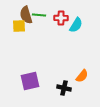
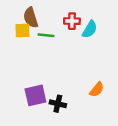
green line: (39, 15) -> (46, 35), moved
black cross: (64, 88) -> (58, 104), moved

